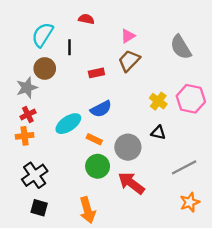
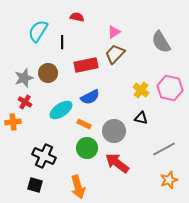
brown circle: (45, 68) -> (48, 73), moved
red rectangle: (96, 73) -> (86, 65), size x1.6
red cross: (28, 115) -> (25, 102), turned -32
orange cross: (25, 136) -> (13, 122), moved
black cross: (35, 175) -> (44, 156), moved, turned -30

